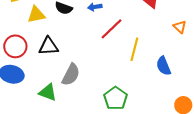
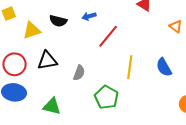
yellow line: (134, 49) -> (130, 67), moved
gray semicircle: (71, 75) -> (79, 73), moved, size x0.7
green pentagon: (116, 98) -> (106, 97), moved

